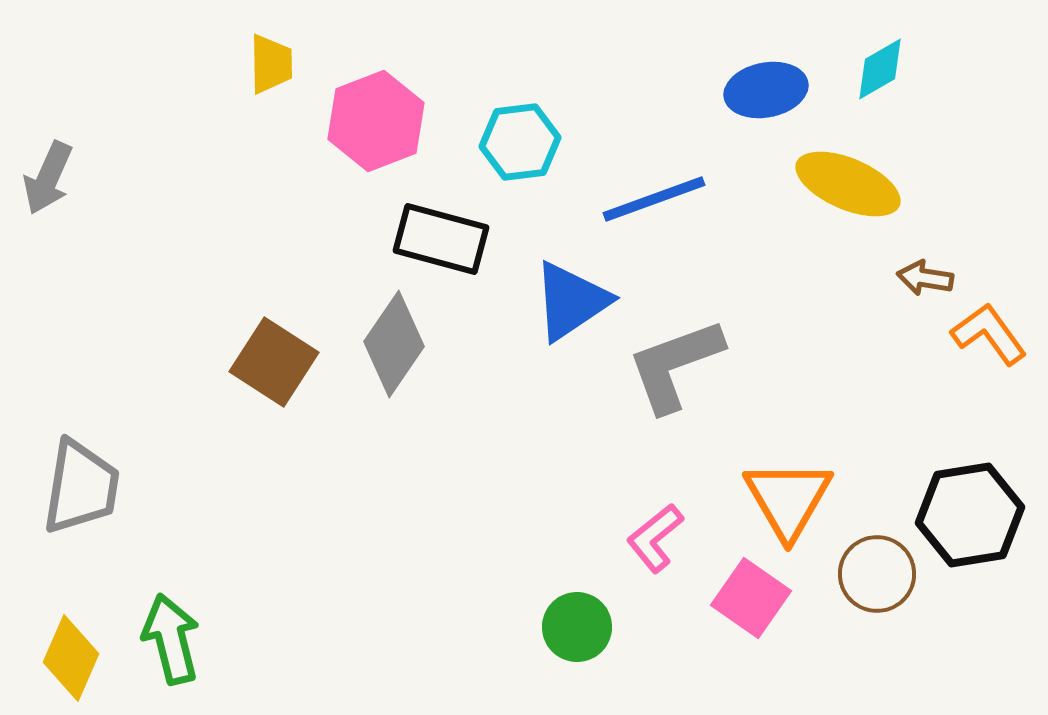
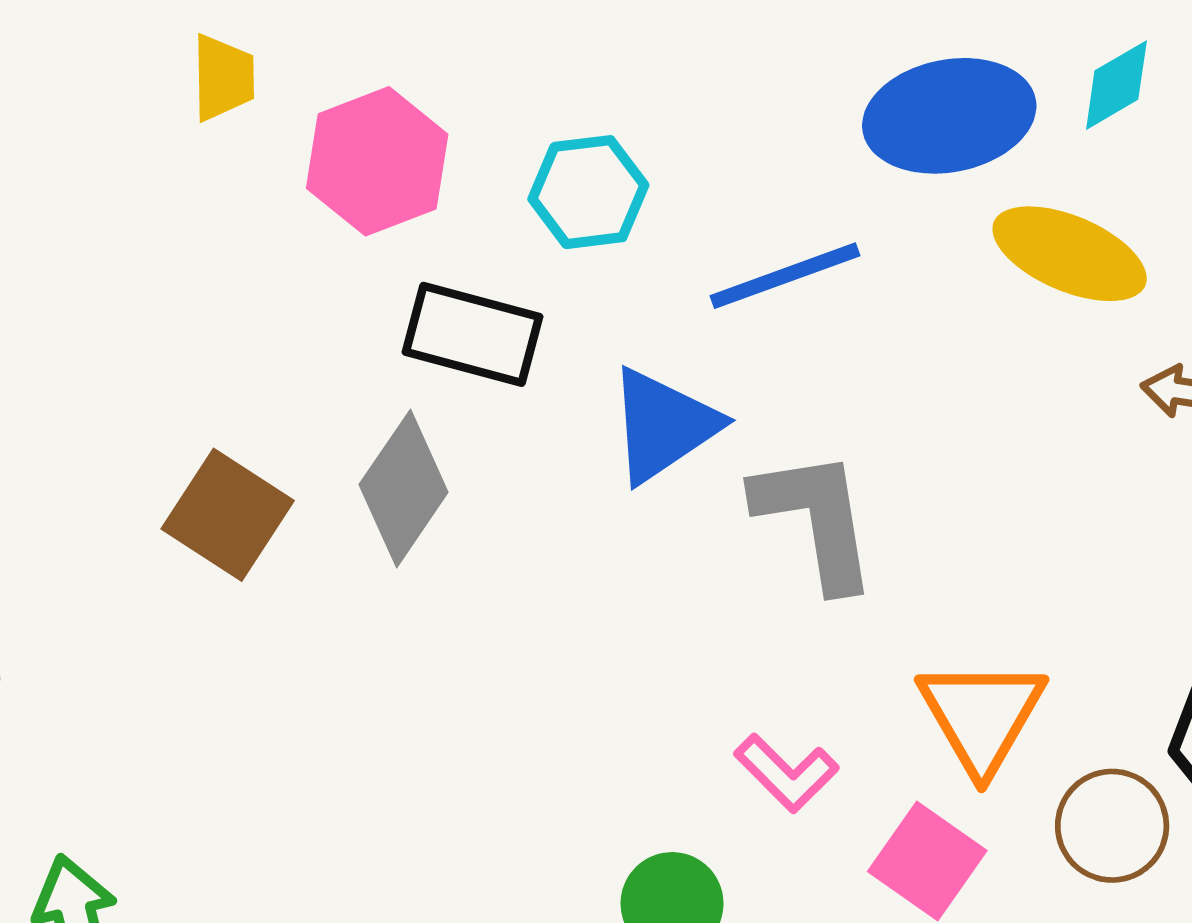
blue ellipse: (766, 90) -> (949, 116), size x1.4
gray L-shape: (675, 365) -> (816, 519), turned 101
pink L-shape: (655, 538) -> (786, 773), turned -96

